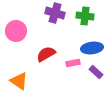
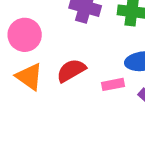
orange triangle: (19, 81) -> (29, 77), moved

